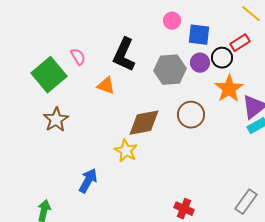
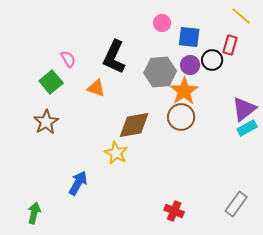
red rectangle: (240, 43) -> (230, 45), turned -42
green square: (49, 75) -> (51, 82), moved, size x0.7
orange star: (229, 89) -> (184, 91), moved

